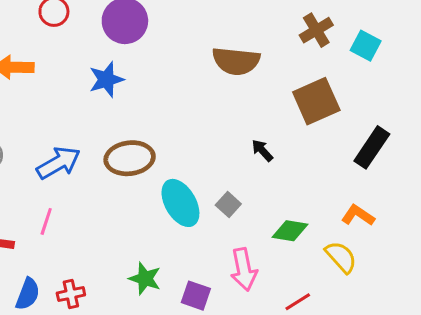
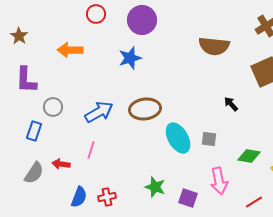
gray square: (228, 205) -> (209, 139), turned -35

